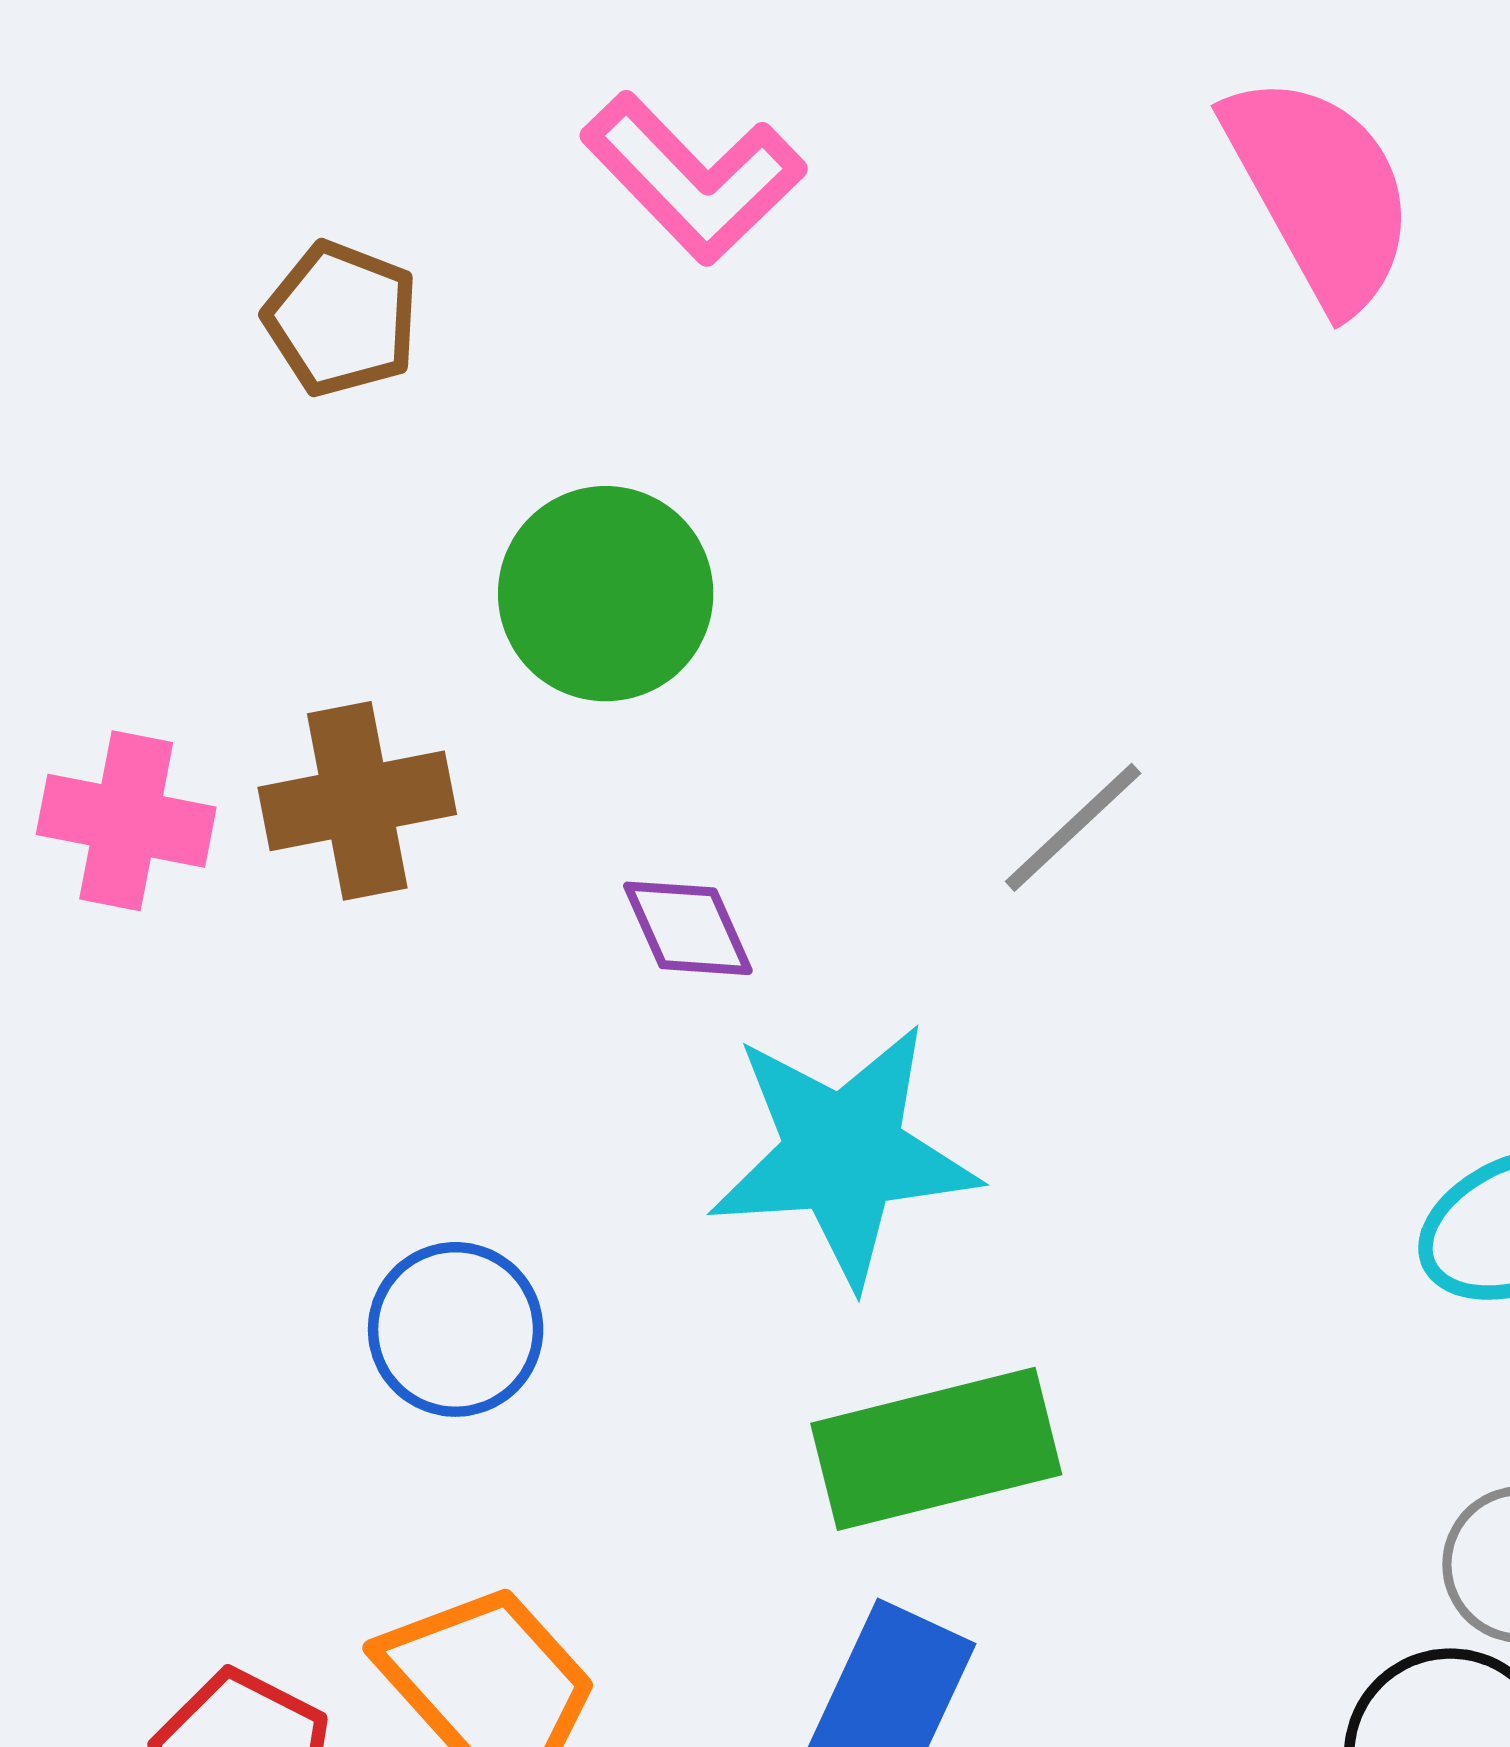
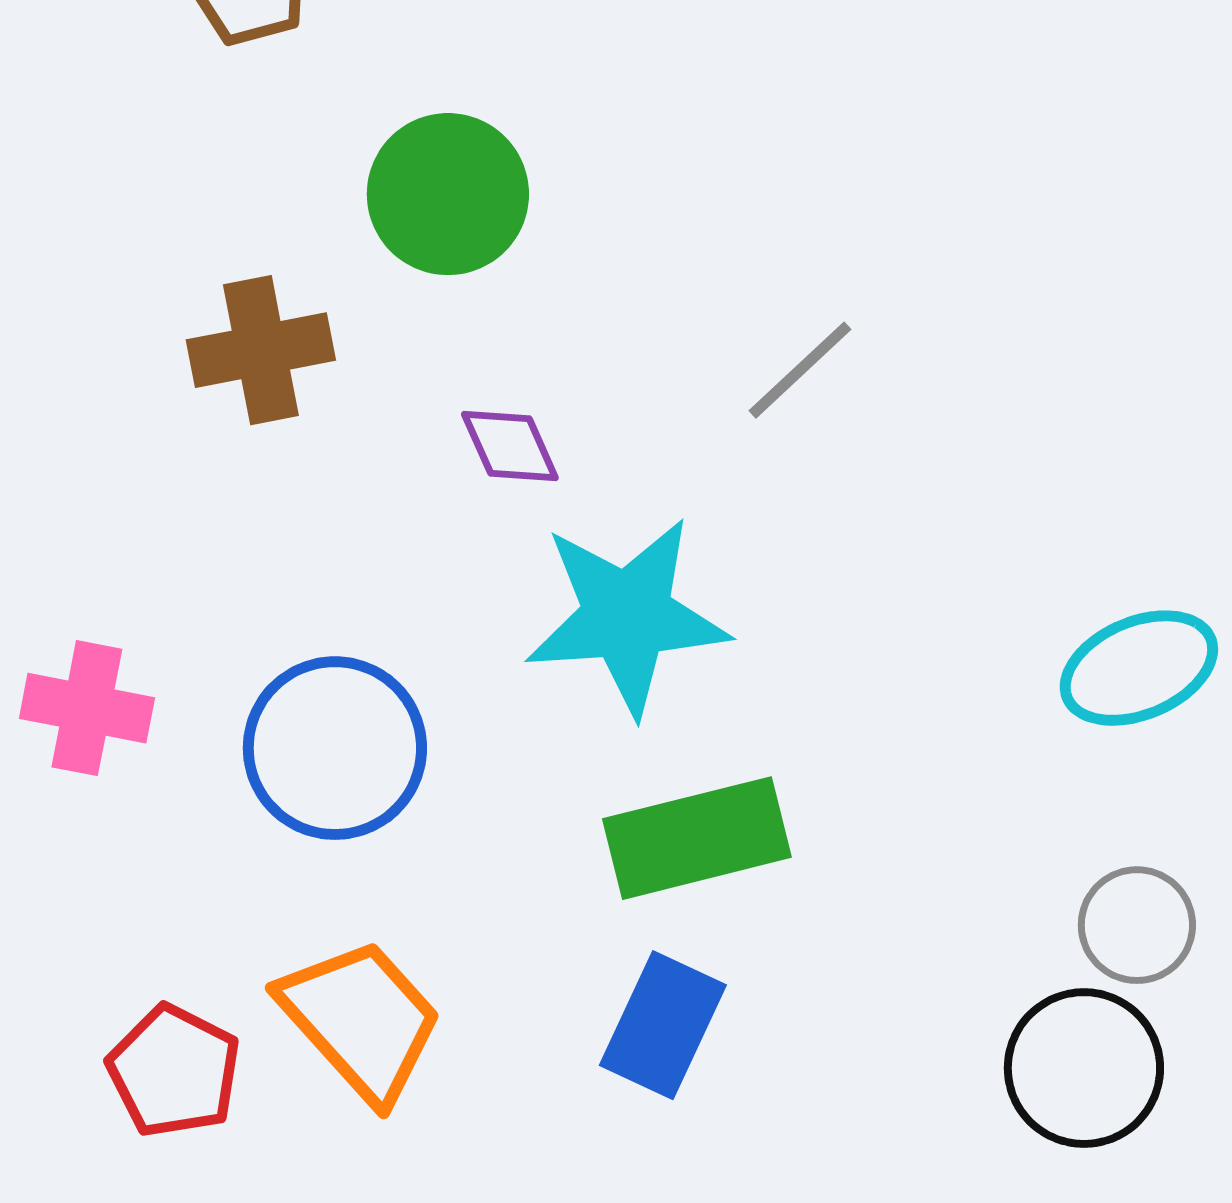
pink cross: (126, 821) -> (87, 708), moved
blue circle: (456, 1329) -> (335, 748), size x1.4

